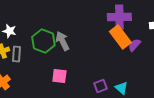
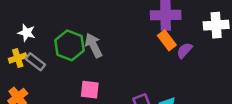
orange rectangle: (120, 37) -> (167, 40), size x0.7
gray rectangle: (16, 54) -> (35, 62), turned -56

